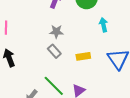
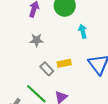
gray rectangle: (54, 51) -> (47, 69), moved

